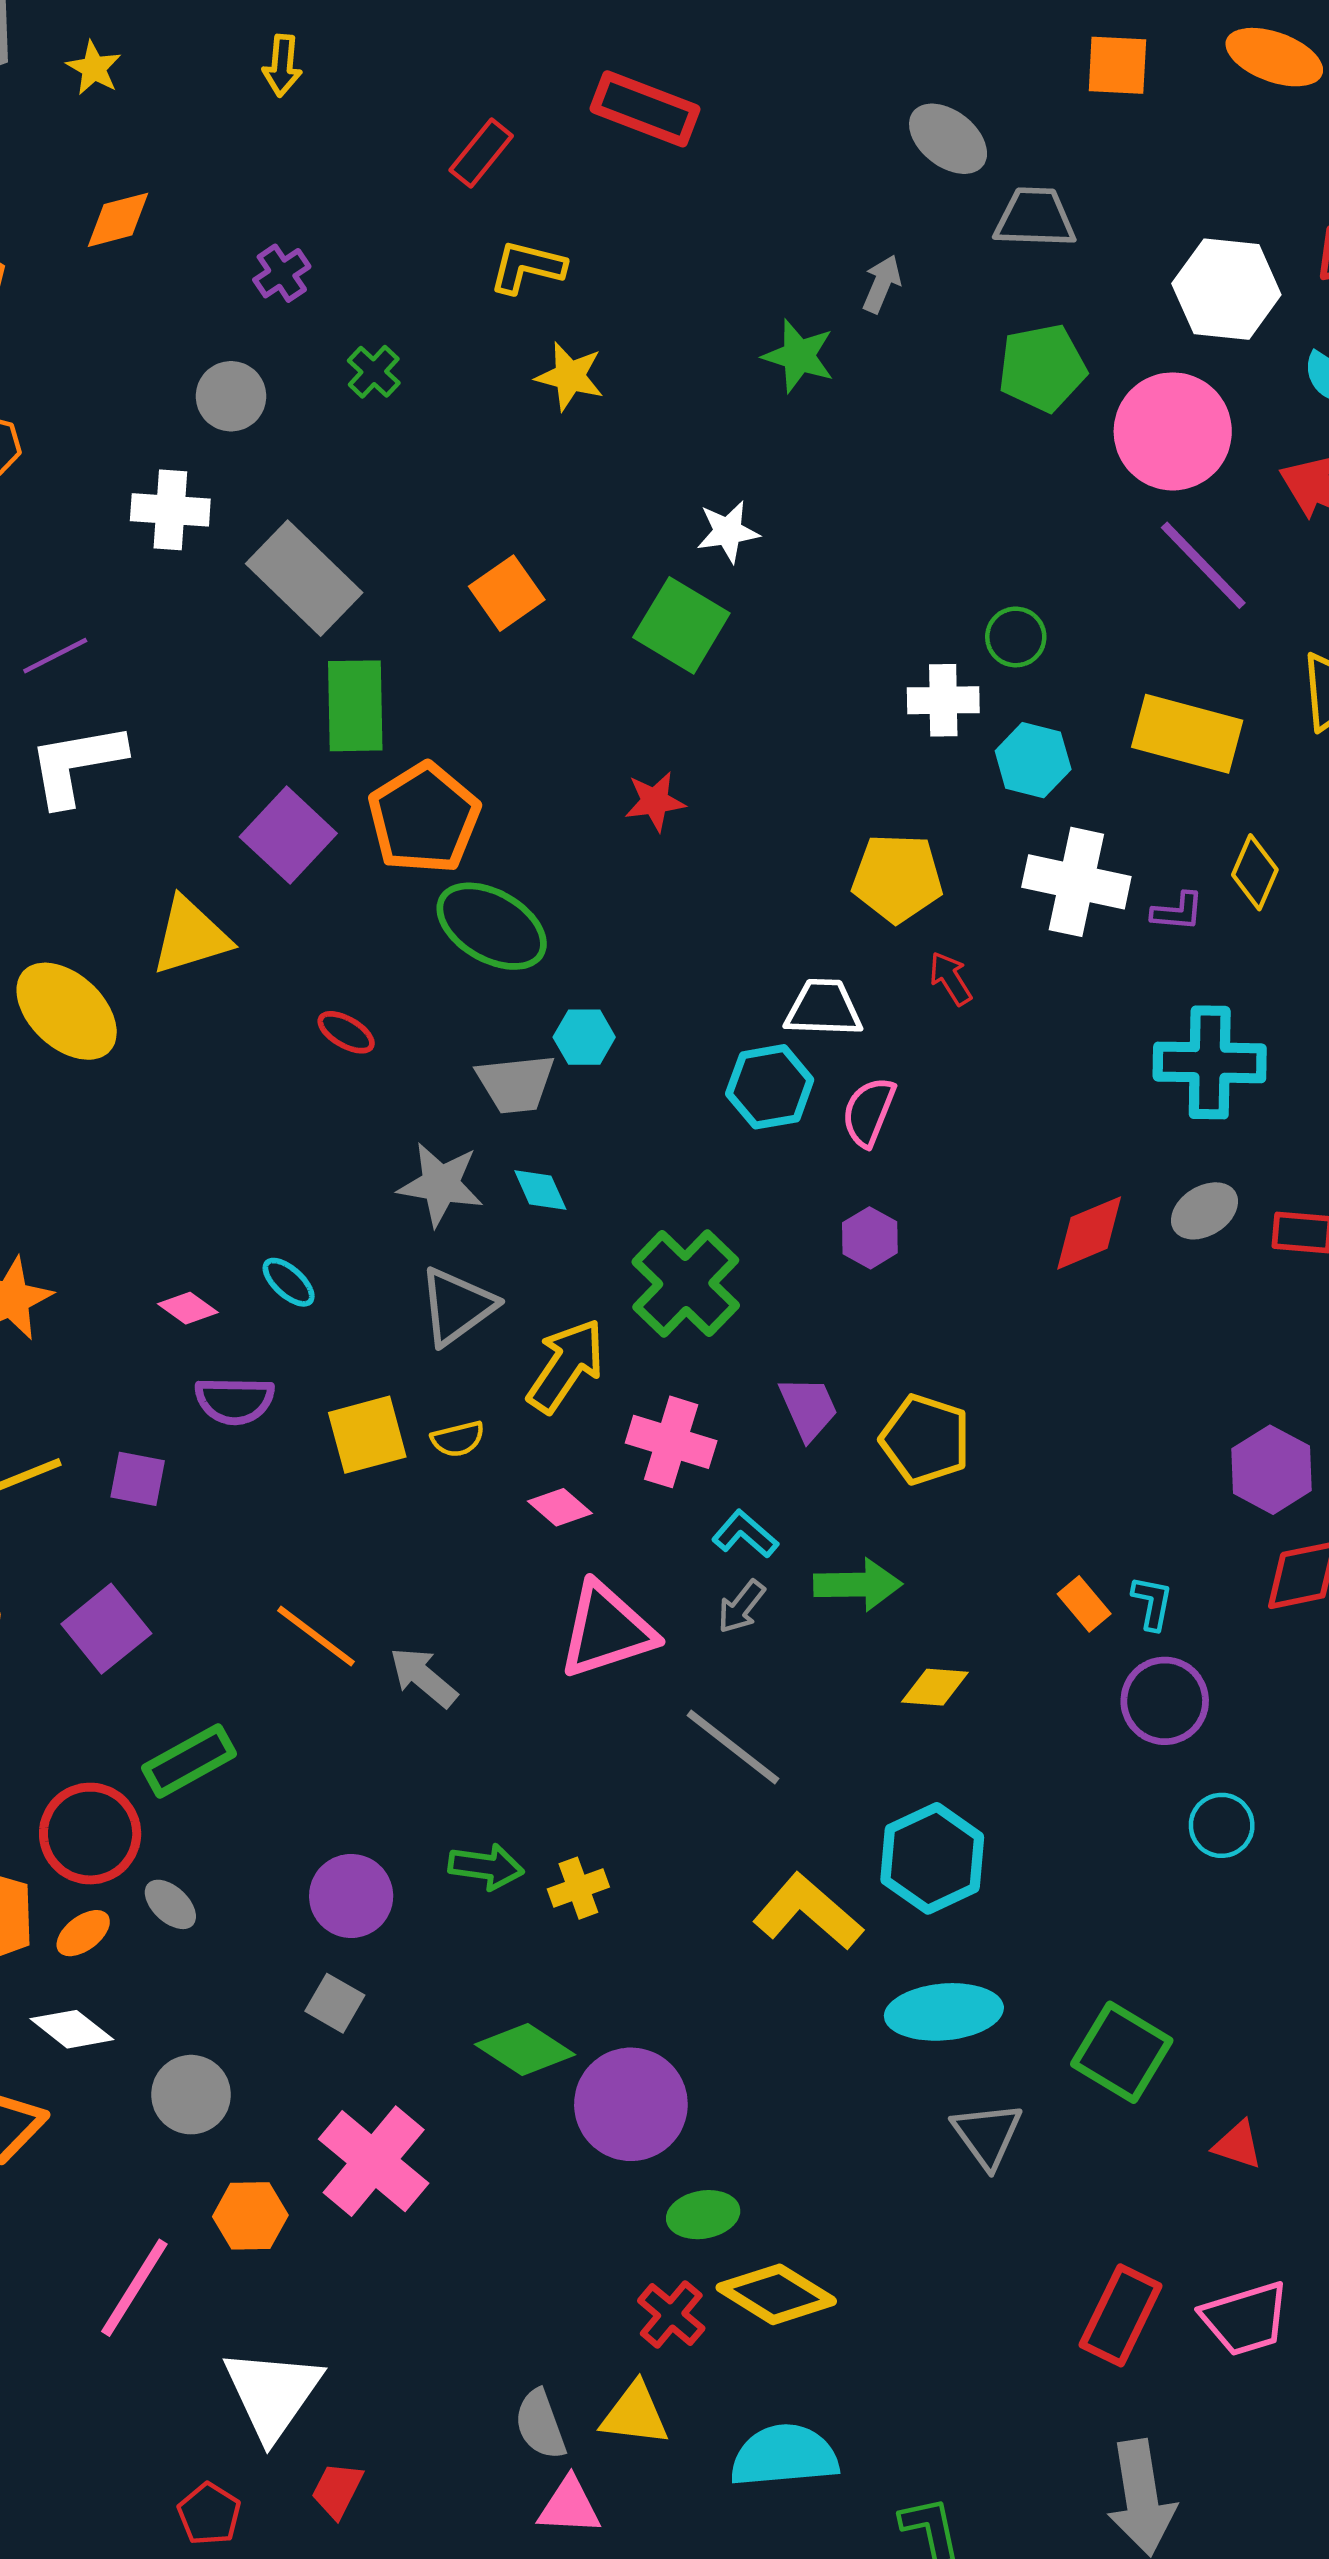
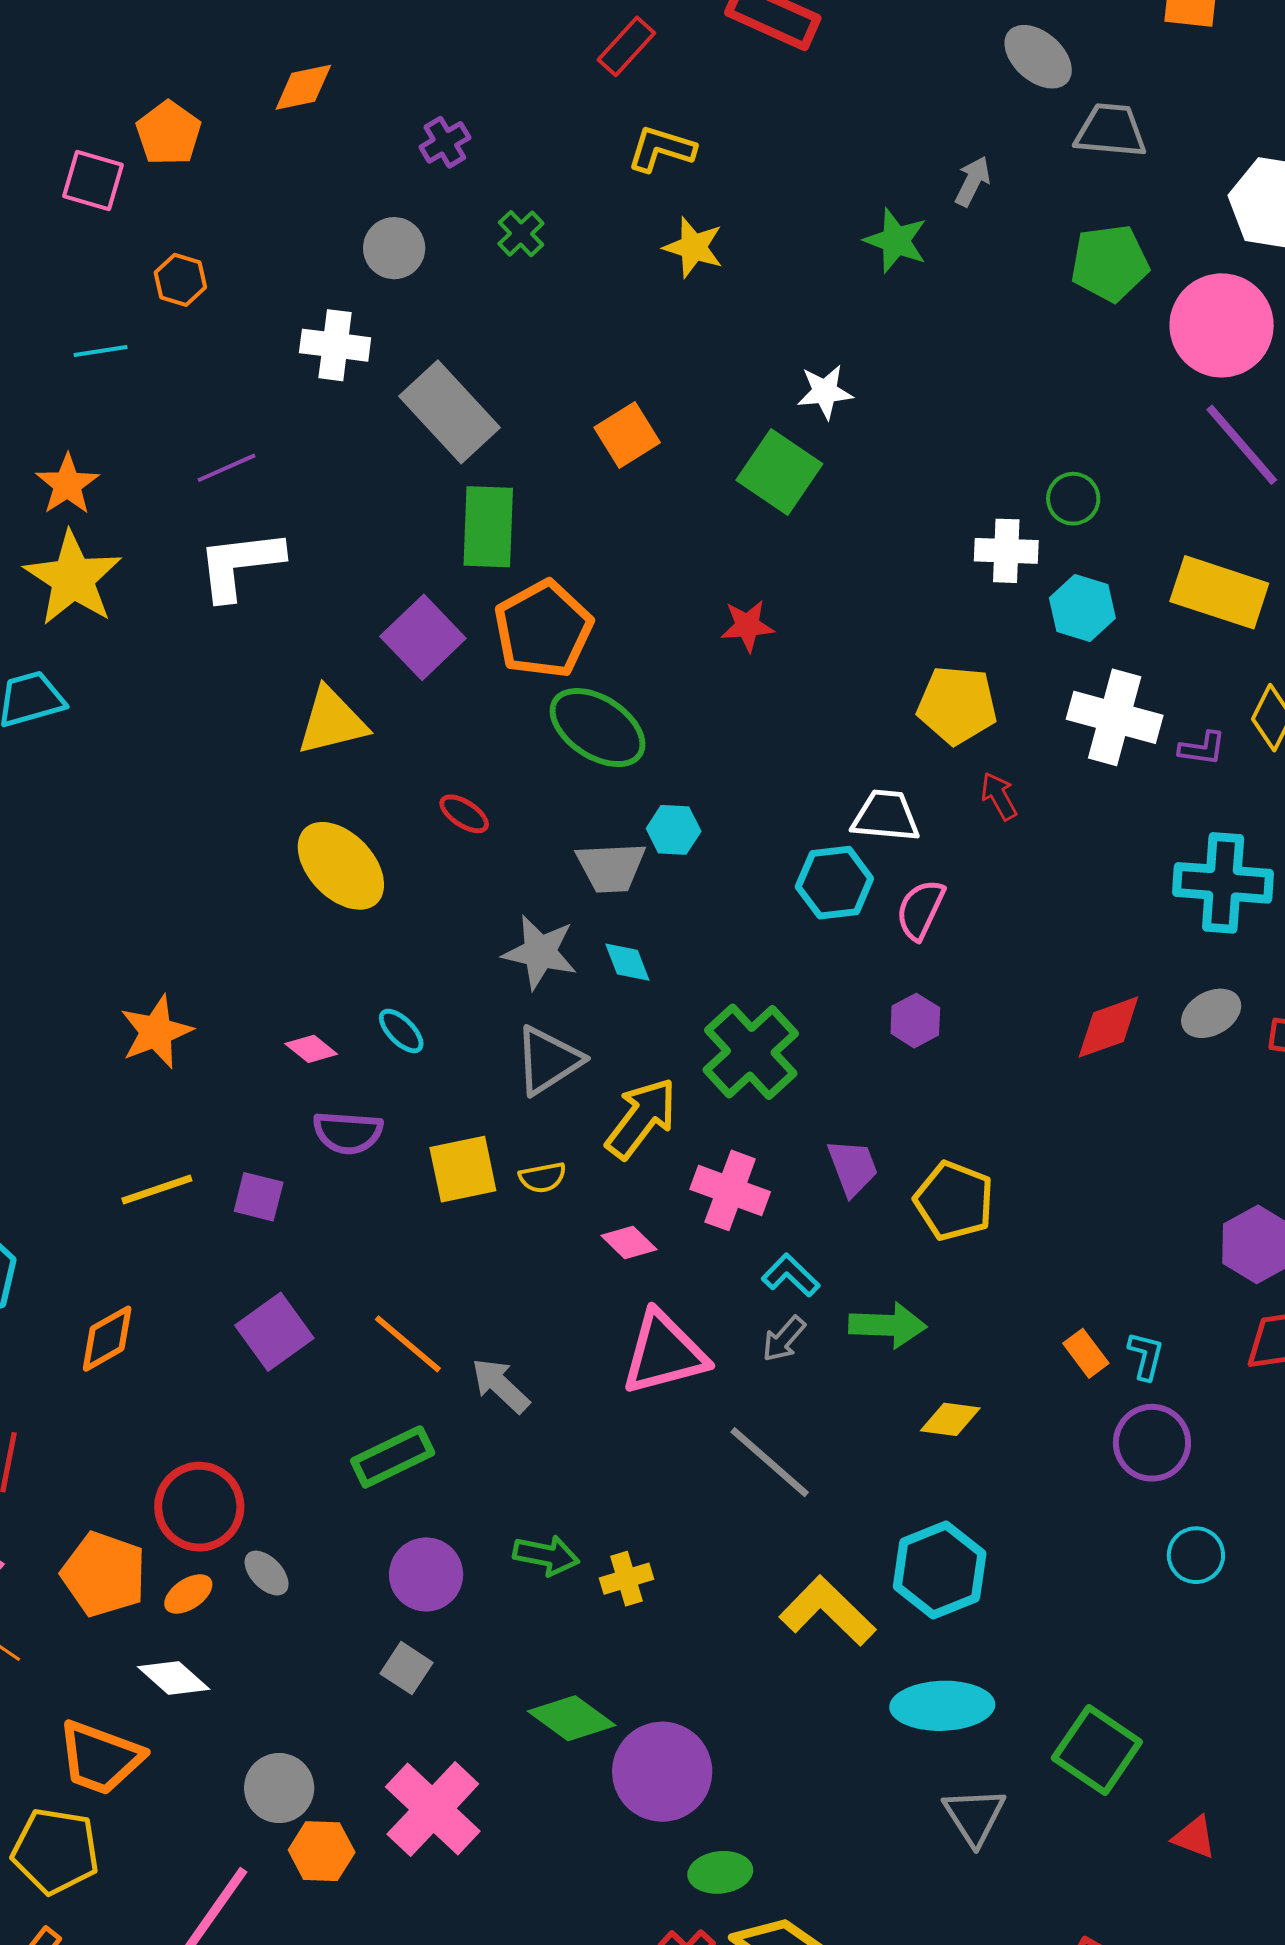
yellow ellipse: (67, 1011) -> (341, 866), moved
purple square: (106, 1629) -> (274, 1332), moved
green rectangle: (189, 1761) -> (393, 1457), moved
gray circle: (191, 2095) -> (279, 1788), moved

